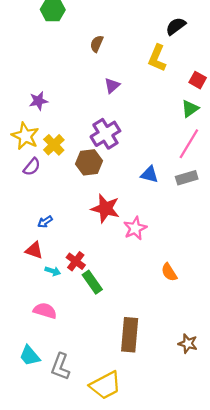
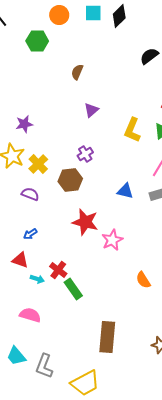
yellow L-shape: (157, 58) -> (132, 130), moved
purple cross: (105, 134) -> (85, 154), size x0.6
purple semicircle: (32, 167) -> (30, 194), moved, turned -108

